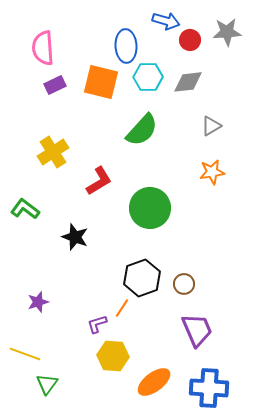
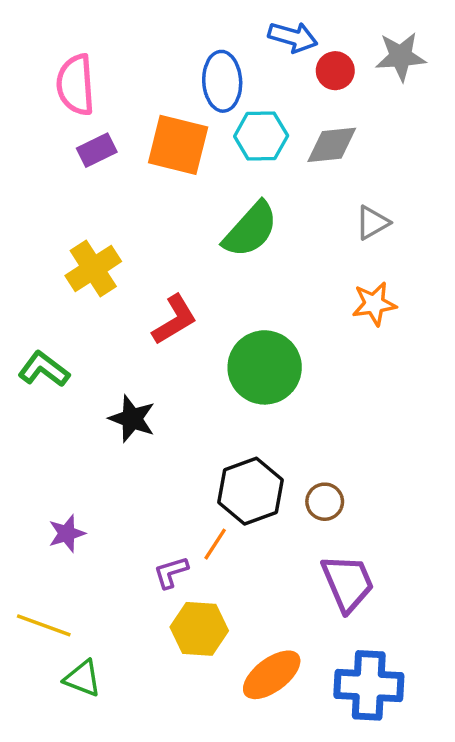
green triangle: (47, 384) -> (83, 678), turned -45

